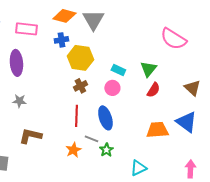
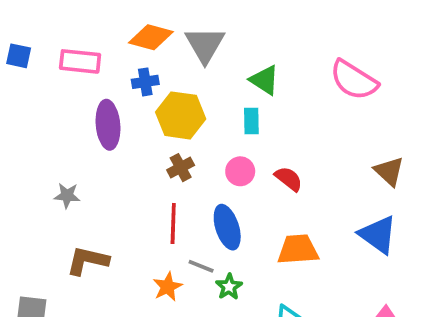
purple ellipse: (16, 63) -> (108, 125), moved
green triangle: (148, 69) -> (264, 80), moved, turned -36
cyan rectangle: (118, 70) -> (251, 121), moved, turned 64
red semicircle: (153, 90) -> (289, 179), moved, turned -84
orange trapezoid: (157, 130) -> (298, 249), moved

